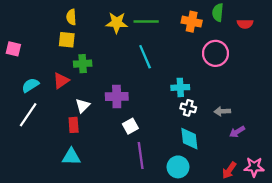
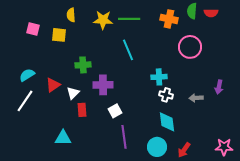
yellow semicircle: (71, 17) -> (71, 15), moved
red semicircle: (245, 24) -> (211, 13), moved
pink square: (13, 49) -> (33, 29), moved
green cross: (83, 64) -> (83, 65), moved
red triangle: (61, 81) -> (53, 85), moved
red rectangle: (74, 125) -> (82, 110), moved
purple arrow: (237, 132) -> (219, 87), moved, turned -48
red arrow: (229, 170) -> (184, 150), moved

